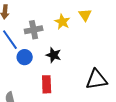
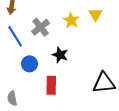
gray cross: (34, 30) -> (41, 27), turned -30
blue circle: (25, 57) -> (29, 64), moved

